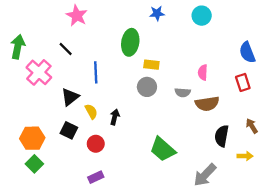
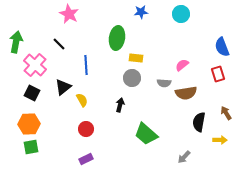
pink semicircle: (203, 72) -> (182, 65), turned 48
black arrow: (115, 117) -> (120, 105), moved
black square: (69, 130) -> (32, 93), moved
green square: (34, 164) -> (31, 147), turned 35
gray arrow: (205, 175) -> (184, 157), size x0.6

